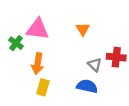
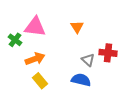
orange arrow: (38, 64) -> (35, 59), turned -120
yellow rectangle: (43, 87) -> (40, 81), turned -56

